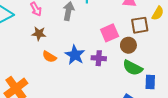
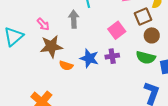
brown star: (39, 34) -> (51, 46), size x1.6
brown circle: (128, 45) -> (152, 35), moved

